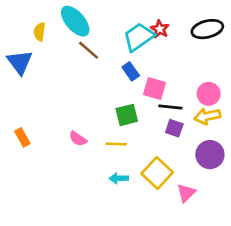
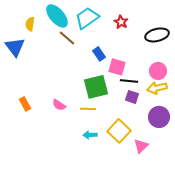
black ellipse: (207, 29) -> (157, 35), moved
cyan trapezoid: (139, 37) -> (87, 18), moved
green square: (127, 115) -> (96, 87), size x1.4
orange rectangle: (22, 137) -> (25, 104), moved

